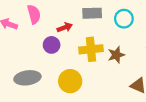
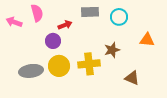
yellow cross: (91, 49) -> (89, 64), moved
yellow circle: (70, 81) -> (59, 66), moved

